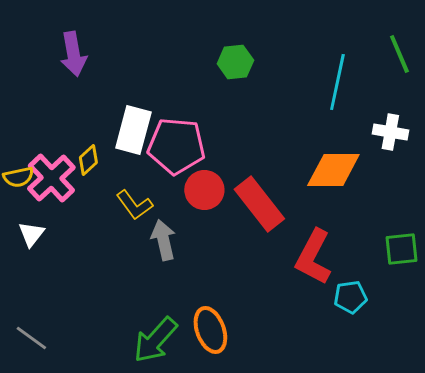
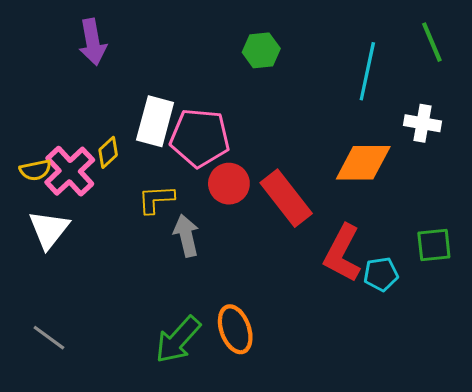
yellow L-shape: (134, 205) -> (156, 199), turned 123
white triangle: (31, 234) -> (49, 229), size x1.5
cyan pentagon: (350, 297) -> (381, 274), moved

